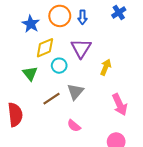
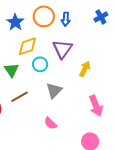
brown line: (52, 99) -> (19, 97), moved

